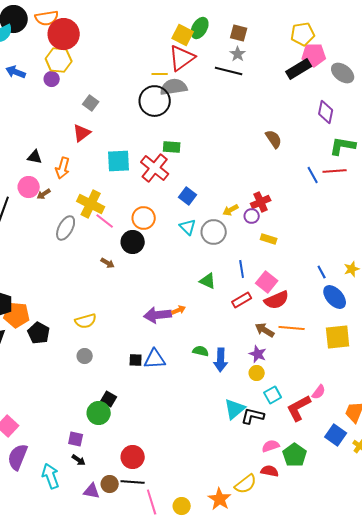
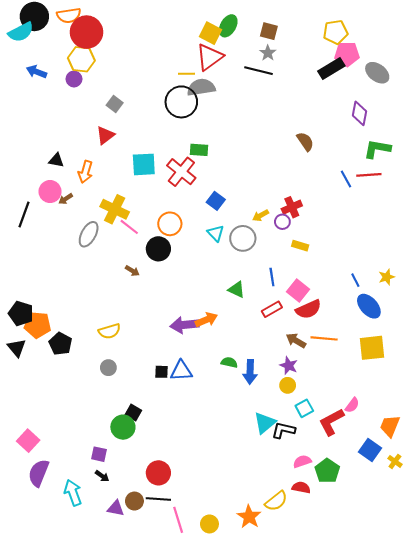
orange arrow: (179, 310) -> (206, 320), size x1.5

